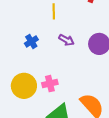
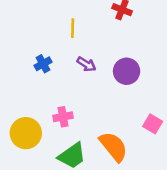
yellow circle: (24, 86) -> (26, 133), moved

